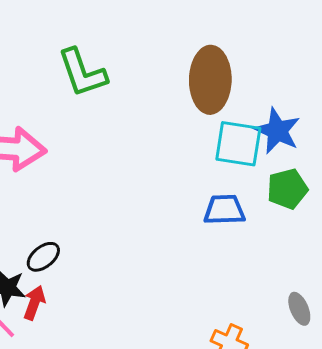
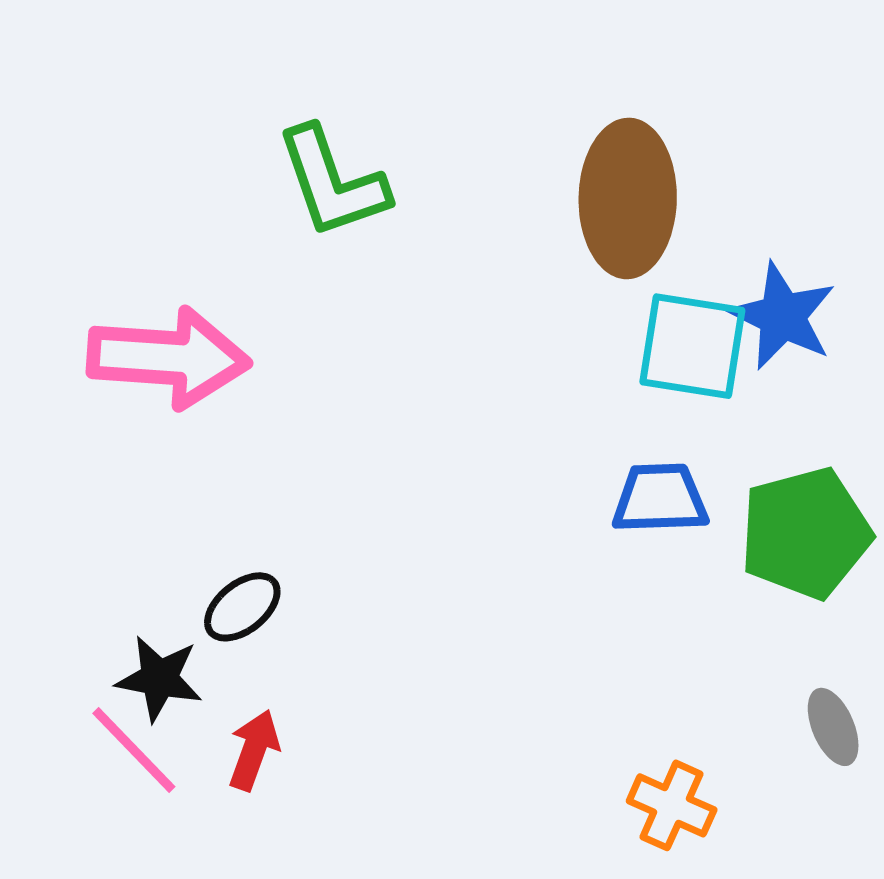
green pentagon: (287, 189) -> (805, 533), moved, size x1.4
red arrow: (34, 303) -> (254, 750), moved

